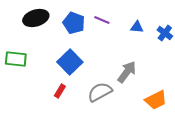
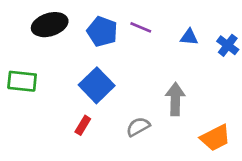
gray arrow: (127, 72) -> (175, 99), turned -35
gray semicircle: (100, 92) -> (138, 127), size x0.7

